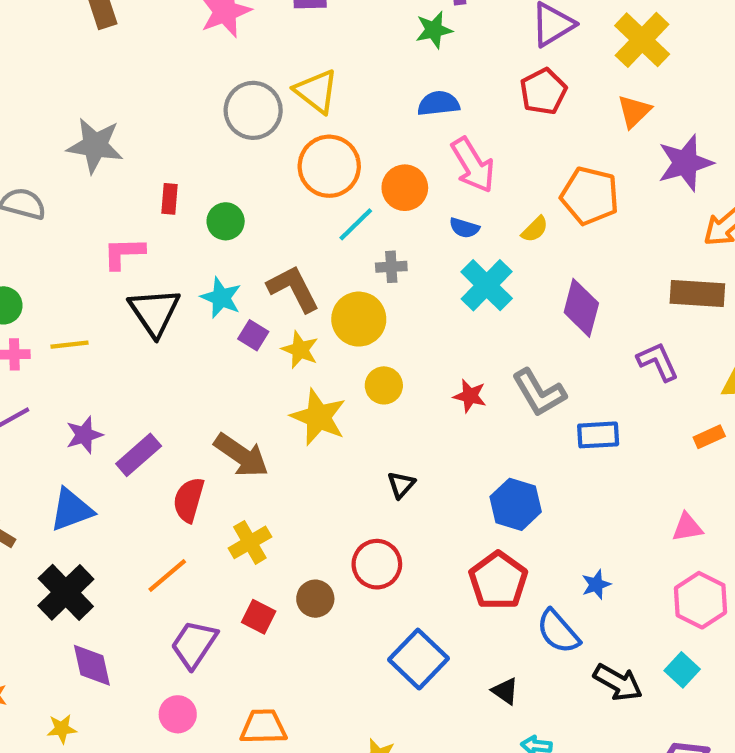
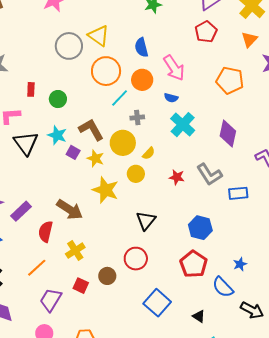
blue semicircle: (438, 104) -> (141, 47), moved, turned -96
yellow semicircle: (535, 229) -> (149, 153), moved
black triangle: (401, 485) -> (146, 221), size x1.5

